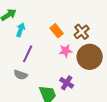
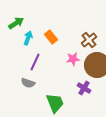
orange rectangle: (57, 31) -> (51, 37), moved
purple cross: (67, 83) -> (84, 88), moved

